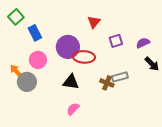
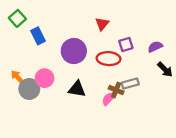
red ellipse: (84, 57) -> (109, 59), moved
pink circle: (38, 60) -> (44, 78), moved
pink semicircle: (73, 109) -> (109, 99), moved

